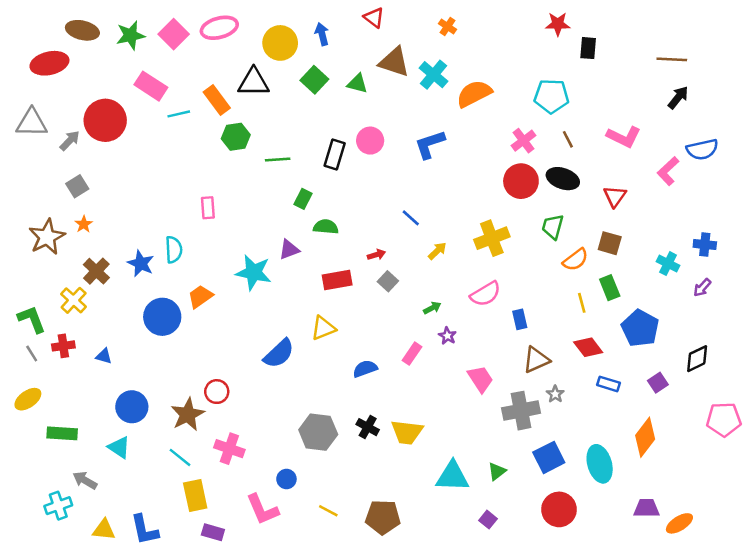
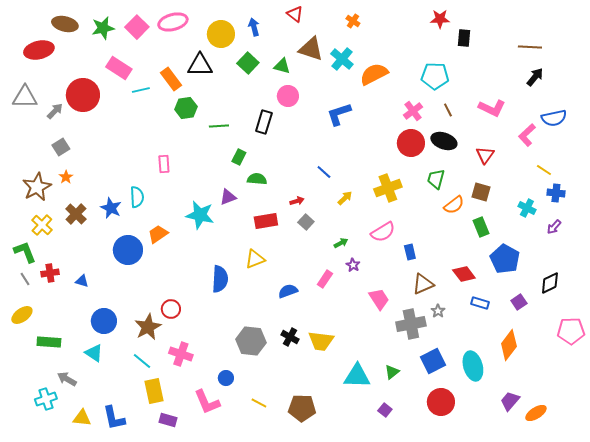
pink circle: (370, 141) -> (288, 96), moved
yellow cross: (74, 300) -> (42, 225), moved
yellow line: (582, 303) -> (544, 170), moved, turned -42
blue semicircle: (279, 354) -> (220, 279), turned -44
purple trapezoid: (646, 508) -> (510, 401), turned -50

